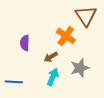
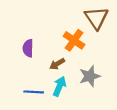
blue line: (14, 82) -> (34, 92), moved

